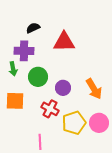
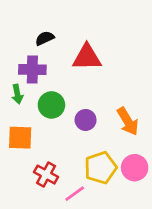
red cross: (50, 109) -> (46, 174), moved
pink line: (40, 142) -> (75, 194), moved, turned 56

